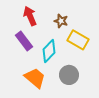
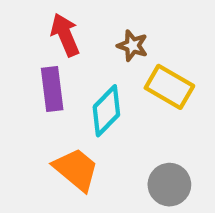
purple rectangle: (24, 41) -> (52, 89), turned 30
gray circle: (69, 75) -> (169, 185), moved

